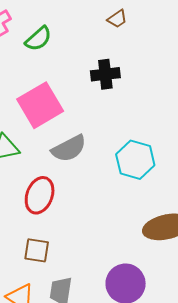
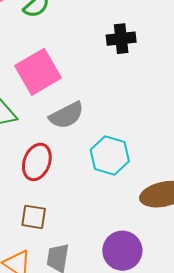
black cross: (105, 74) -> (121, 39), moved
cyan hexagon: (135, 160) -> (110, 155), moved

